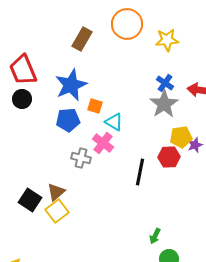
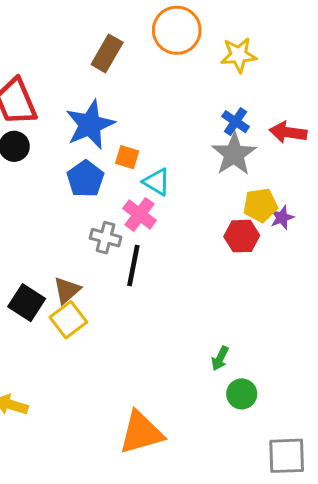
blue pentagon: (68, 120) -> (85, 179), turned -30
black line: (140, 172) -> (133, 265), moved

